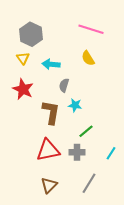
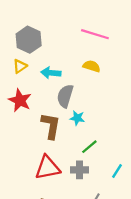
yellow triangle: (23, 58) -> (20, 66), turned 32
yellow semicircle: (88, 58) -> (92, 66), turned 140
gray semicircle: (64, 85) -> (65, 96), size x1.5

